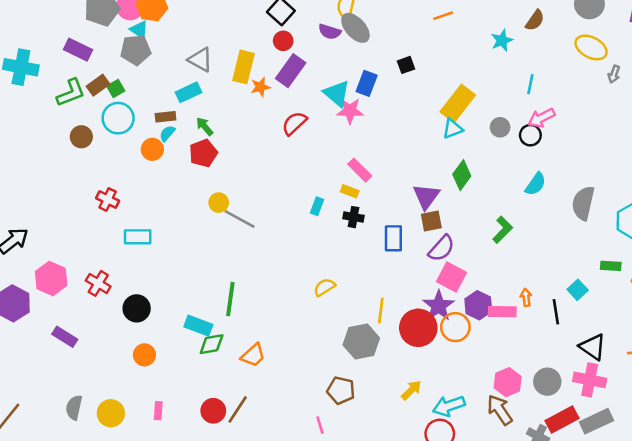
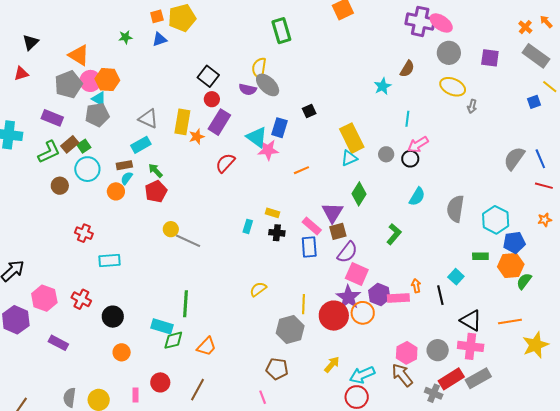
orange line: (443, 16) -> (301, 170), moved
yellow rectangle: (458, 103) -> (352, 138), turned -60
pink rectangle: (360, 170) -> (312, 226), moved
red circle: (213, 411) -> (160, 382), moved

